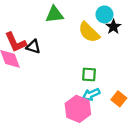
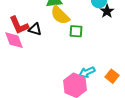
yellow semicircle: (89, 32) -> (60, 15), moved
green square: (89, 74) -> (76, 31), moved

